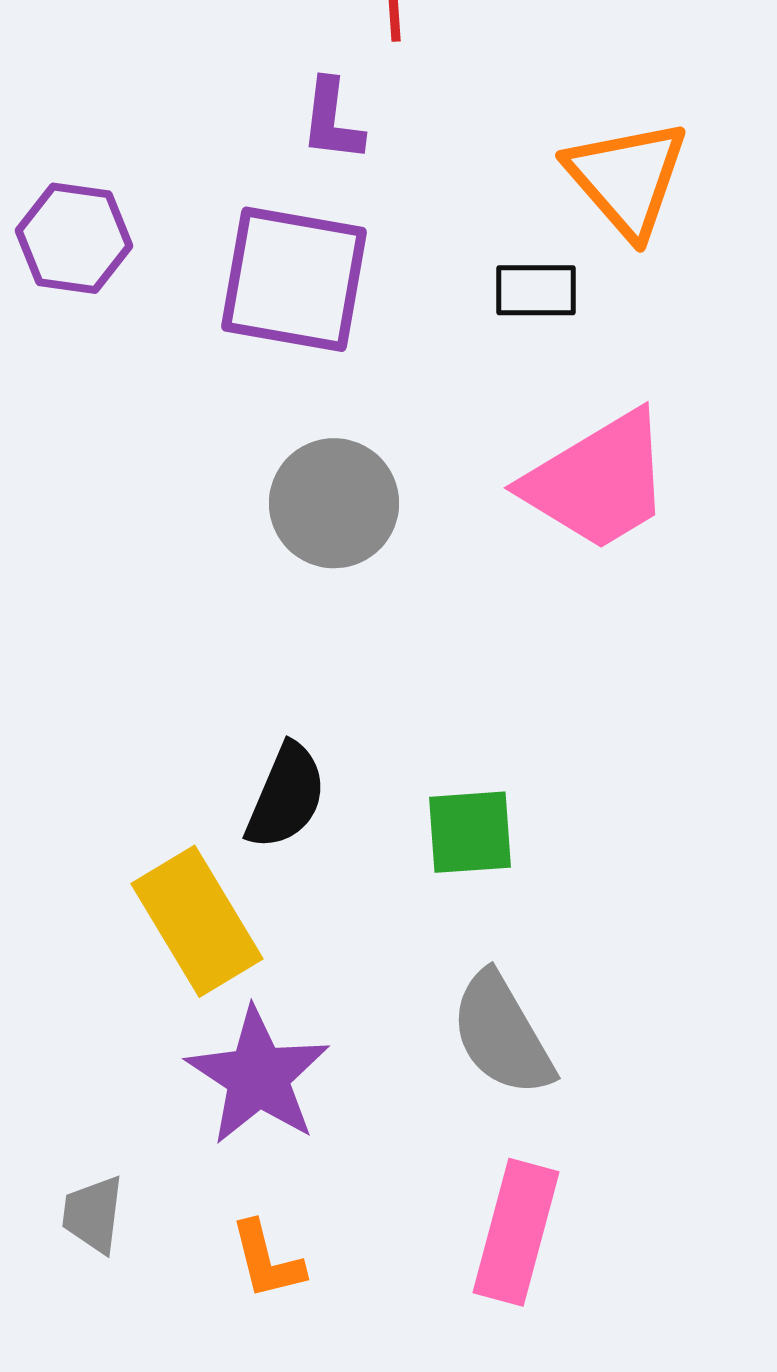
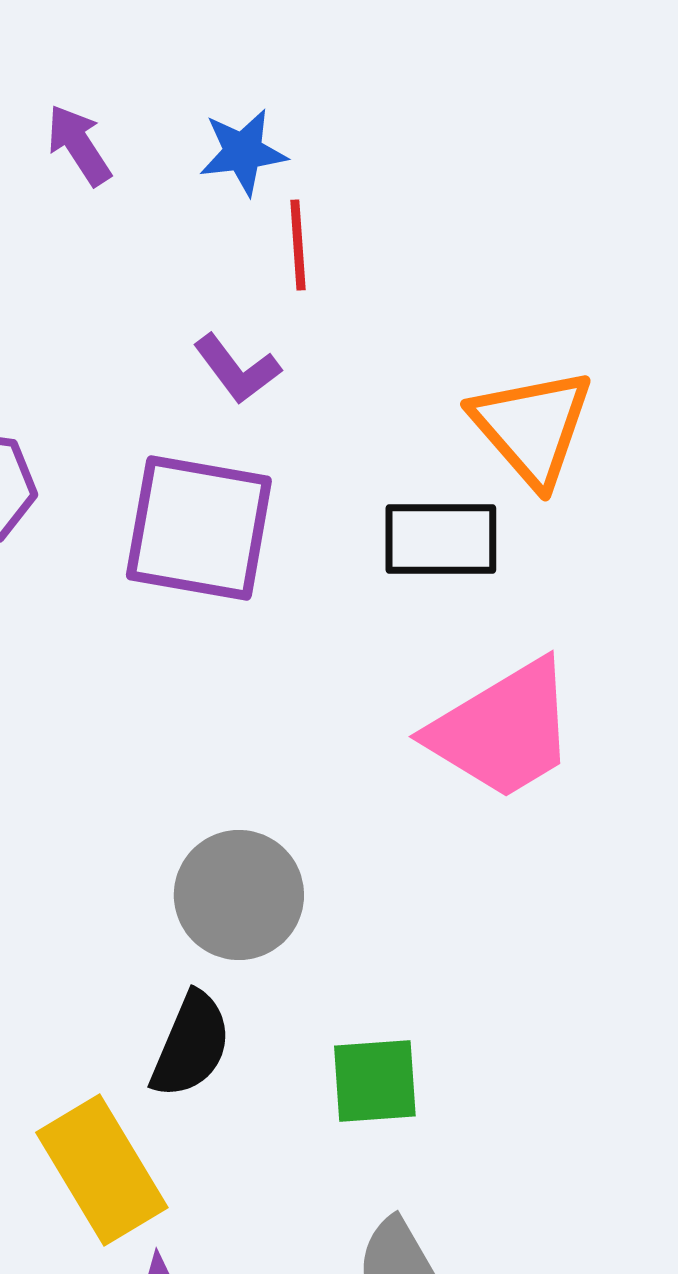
purple L-shape: (332, 120) -> (237, 369), turned -44
black rectangle: (536, 290) -> (441, 539), size x1.4
gray circle: (334, 503) -> (239, 895), moved

